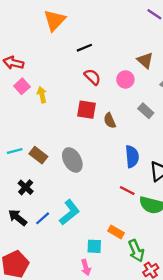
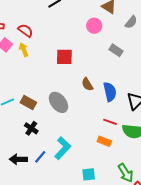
red semicircle: (92, 77) -> (25, 31), moved
brown semicircle: (110, 121) -> (87, 84), moved
black cross: (26, 187) -> (31, 128), moved
black arrow: (18, 218) -> (18, 159), turned -30
orange rectangle: (116, 232) -> (104, 141), moved

